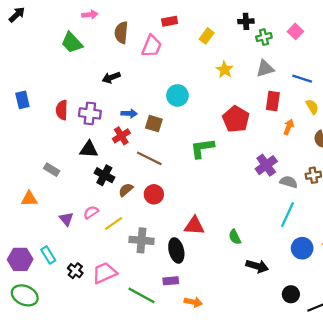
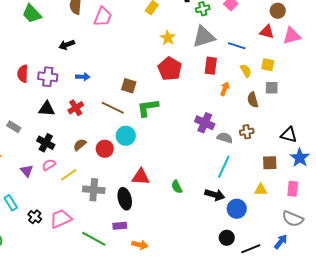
gray triangle: (265, 69) -> (204, 37), size x1.4
cyan circle: (177, 95) -> (126, 136), moved
red pentagon: (236, 119) -> (170, 69), moved
brown square: (154, 124) -> (129, 86), moved
red cross: (121, 136) -> (76, 108), moved
brown line: (149, 158) -> (113, 108), moved
purple cross: (266, 165) -> (205, 123), turned -30
black cross: (104, 175) -> (46, 143), moved
blue circle: (302, 248) -> (237, 209), moved
black arrow: (257, 266) -> (215, 195), moved

